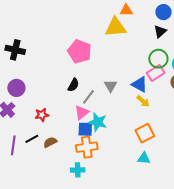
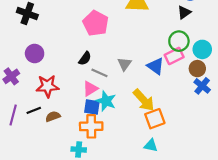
purple circle: (16, 88) -> (35, 54), moved
gray line: (88, 97) -> (99, 73), turned 70
yellow arrow: (143, 101) -> (144, 100), moved, size x1.6
red star: (42, 115) -> (47, 86), size x1.5

